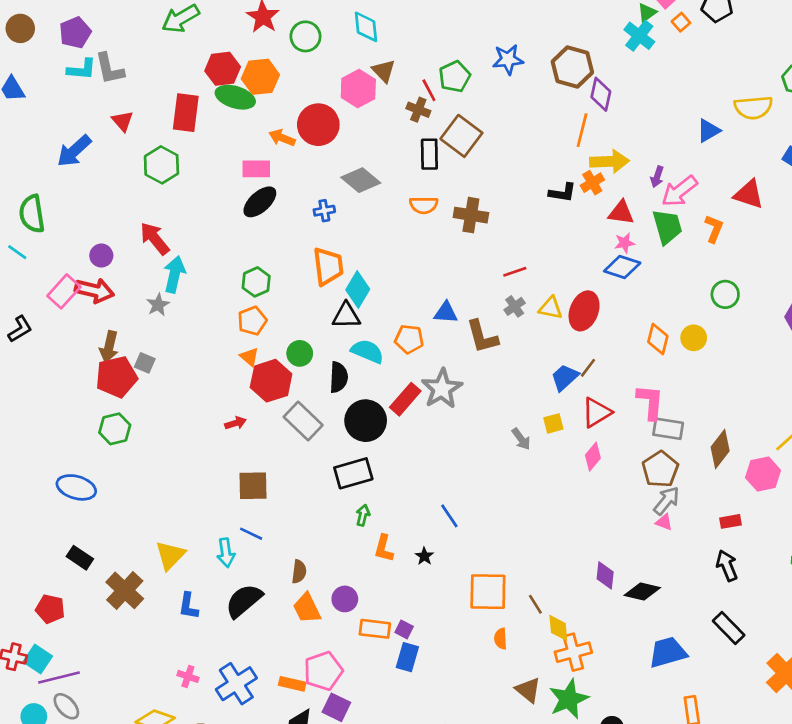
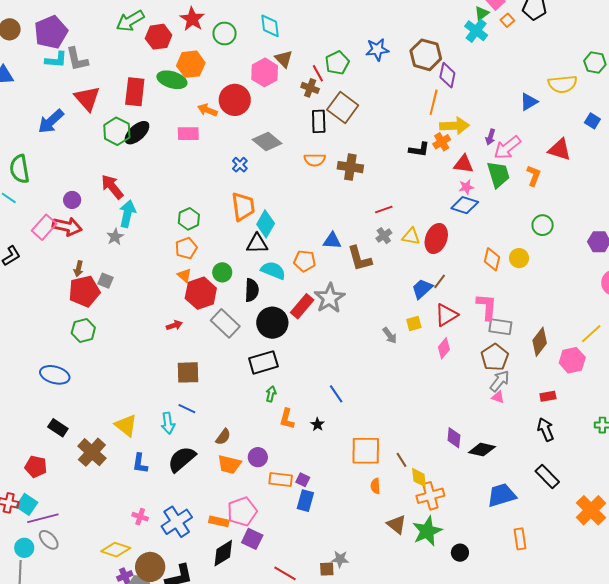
purple pentagon: (75, 33) -> (51, 32), size x1.4
red hexagon: (223, 69) -> (159, 37), moved
red triangle: (123, 121) -> (87, 98), size x1.6
black ellipse: (260, 202) -> (137, 133), moved
blue cross: (324, 211) -> (240, 165), turned -35
brown arrow: (109, 347) -> (79, 269), size x0.7
yellow triangle: (170, 555) -> (126, 425), turned -35
brown semicircle: (299, 572) -> (223, 437), turned 30
orange trapezoid: (307, 608) -> (229, 464), turned -50

